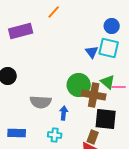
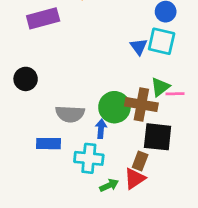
green triangle: (108, 82) -> (160, 87), turned 42
green circle: (79, 85) -> (114, 107), moved
blue rectangle: (17, 133) -> (48, 144), moved
cyan cross: (55, 135) -> (89, 158), size x1.5

